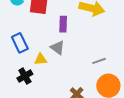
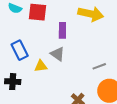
black cross: (25, 76) -> (13, 82), moved, turned 35

